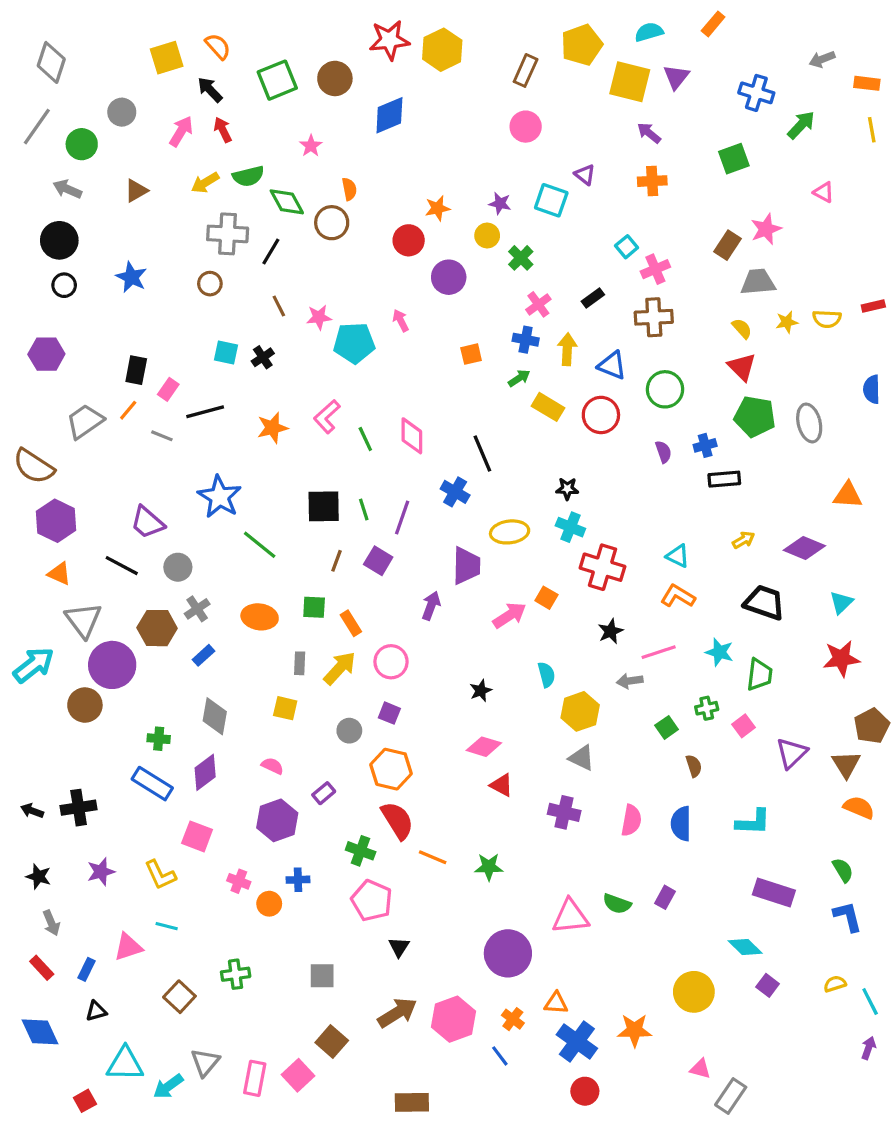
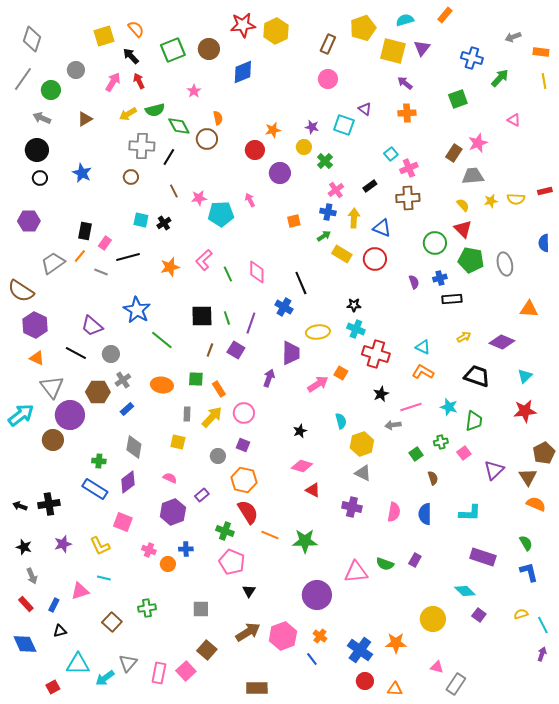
green circle: (665, 389) -> (435, 243), moved
green star: (489, 867) -> (305, 541), size x1.4
orange triangle: (556, 1003) -> (395, 689), moved

